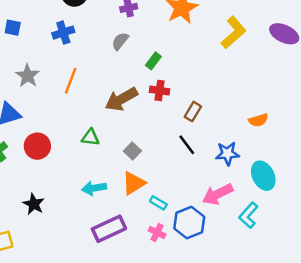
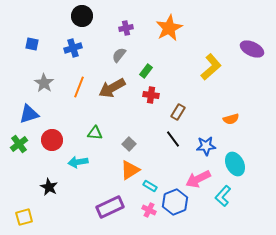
yellow L-shape: (234, 33) -> (211, 67), moved
brown arrow: (121, 99) -> (112, 88), moved
cyan arrow: (94, 188) -> (78, 162), moved

